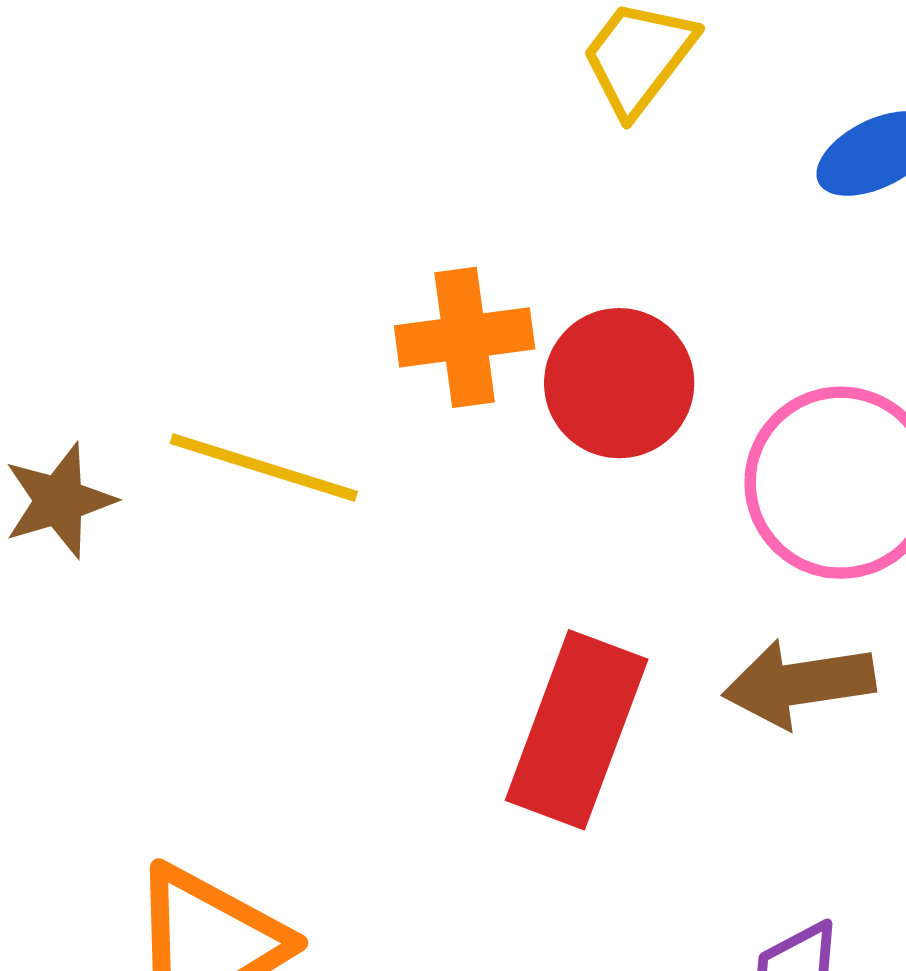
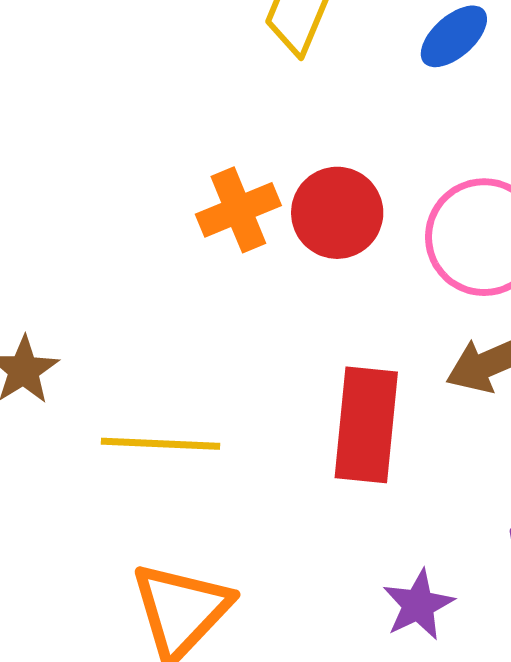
yellow line: (264, 468) -> (161, 444), moved

